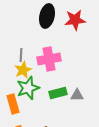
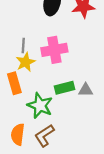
green star: (28, 88) -> (40, 106), moved, turned -30
orange rectangle: (13, 104) -> (14, 83), moved

